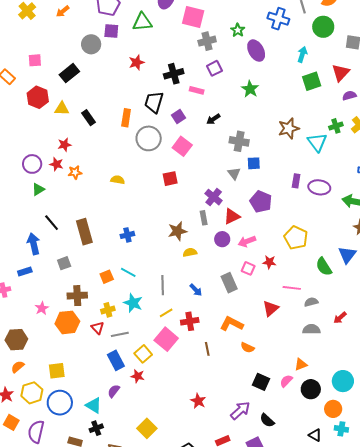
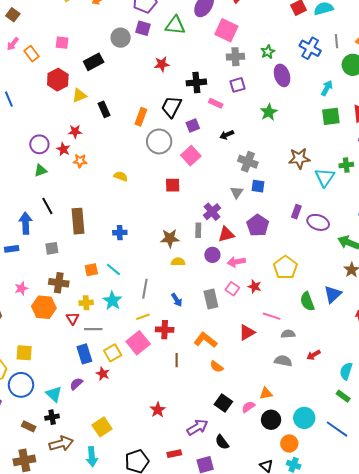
yellow triangle: (62, 109) -> (79, 95), turned -35

